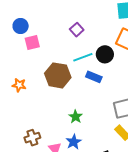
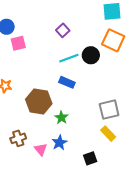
brown hexagon: (58, 75) -> (39, 101), moved
blue rectangle: (94, 77) -> (67, 82), moved

